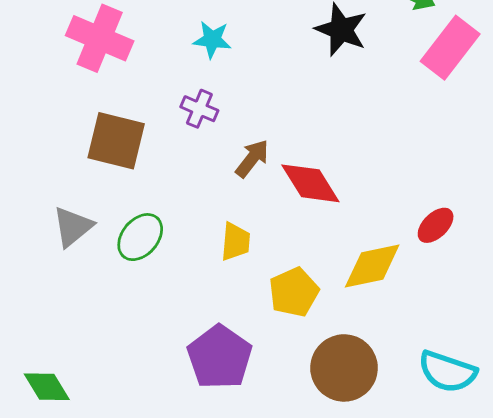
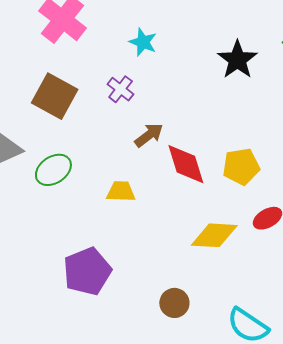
yellow trapezoid: (235, 242) -> (121, 191), turned -108
yellow pentagon: (294, 292) -> (241, 167), moved
brown circle: (344, 368) -> (174, 303), size x0.6

